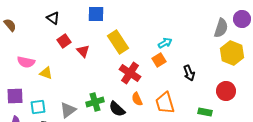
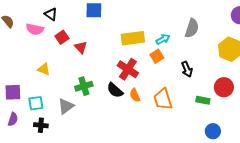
gray semicircle: (221, 28) -> (192, 28), moved
yellow rectangle: (118, 42) -> (133, 38), moved, turned -65
pink semicircle: (26, 62) -> (35, 29), moved
green cross: (95, 102) -> (84, 86), moved
black semicircle: (117, 109) -> (115, 90), moved
green rectangle: (205, 112) -> (203, 100), moved

